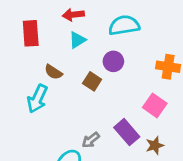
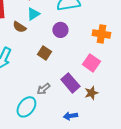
brown semicircle: (53, 72) -> (19, 27), moved
brown square: (92, 81) -> (44, 53), moved

